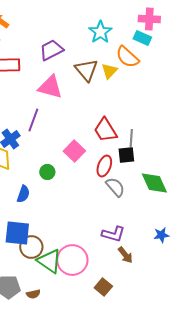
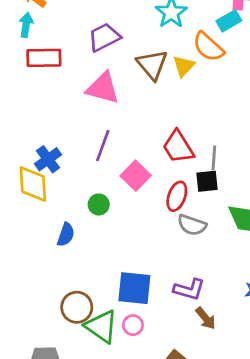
cyan rectangle: (142, 38) -> (229, 21), turned -54
purple line: (33, 120) -> (103, 146), moved
gray semicircle: (115, 187) -> (192, 225), turned 150
blue square: (17, 233) -> (134, 288), moved
pink circle: (72, 260) -> (133, 325), size x0.5

